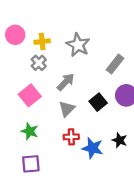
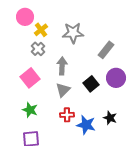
pink circle: (15, 35) -> (25, 17), moved
yellow cross: (42, 42) -> (41, 30), turned -32
gray star: (78, 45) -> (73, 33), turned -30
gray arrow: (66, 82) -> (62, 66), turned -42

